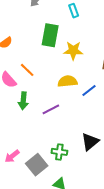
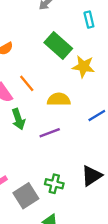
green rectangle: (50, 35) -> (58, 46), turned -65
yellow semicircle: (67, 81) -> (59, 100), moved
green arrow: (23, 101) -> (18, 119), turned -30

